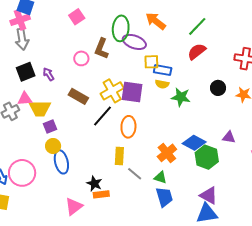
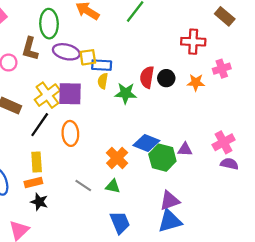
purple ellipse: (134, 42) -> (66, 52), moved
red semicircle: (197, 52) -> (147, 77), moved, turned -36
yellow semicircle: (162, 84) -> (103, 81), turned 96
purple triangle: (229, 137) -> (185, 149), moved
yellow rectangle: (119, 156) -> (37, 162), moved
orange rectangle: (101, 194) -> (33, 183), moved
purple triangle: (209, 196) -> (170, 201), turned -42
blue trapezoid: (164, 197) -> (120, 223), moved

